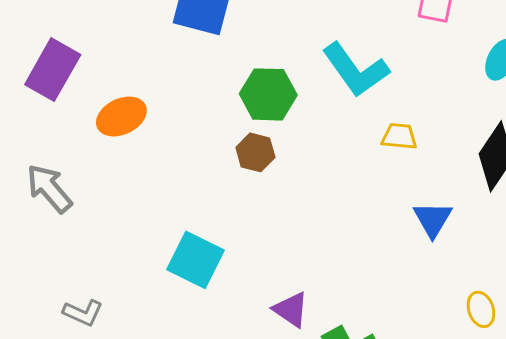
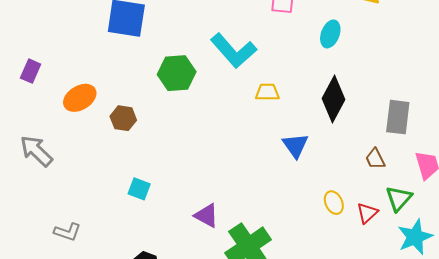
purple rectangle: (53, 70) -> (31, 71), size x0.6
brown hexagon: (255, 152) -> (123, 118), moved
cyan square: (195, 260) -> (139, 189), size x0.6

